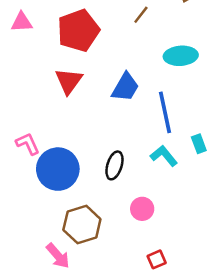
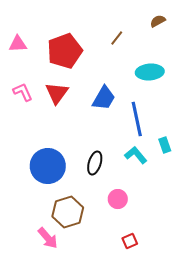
pink L-shape: (28, 144) -> (23, 92), moved

